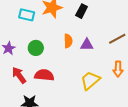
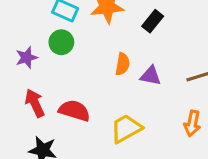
green circle: (36, 48) -> (61, 42), moved
yellow trapezoid: (90, 80) -> (126, 129), moved

